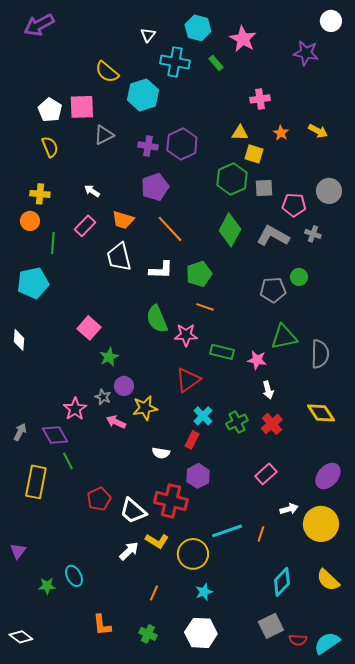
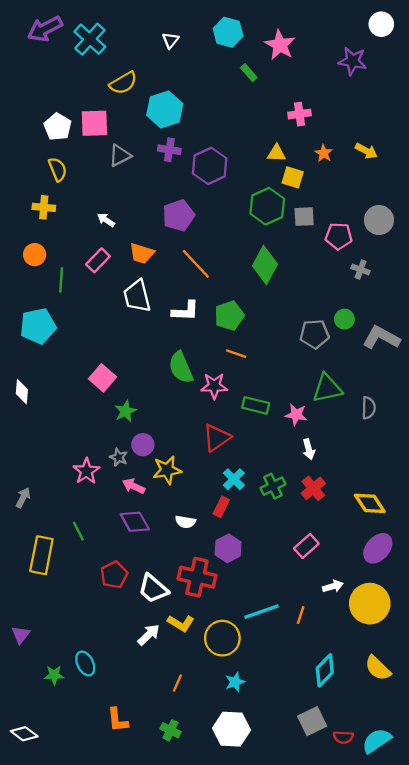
cyan cross: (175, 62) -> (90, 39), moved, turned 32
yellow semicircle: (107, 72) -> (123, 83), turned -70
purple cross: (148, 146) -> (169, 150), moved
yellow cross: (40, 194) -> (44, 207), moved
gray L-shape: (273, 236) -> (381, 338), moved
gray semicircle: (320, 354) -> (369, 408), size x0.7
yellow diamond: (321, 413) -> (370, 503), moved
purple diamond: (55, 435) -> (135, 522), moved

